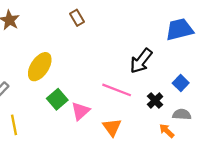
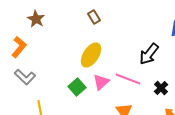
yellow ellipse: (40, 67) -> (91, 55), moved
pink triangle: (80, 111) -> (101, 82), moved

